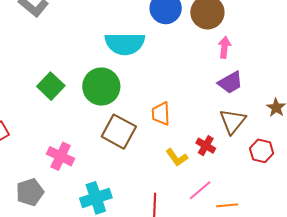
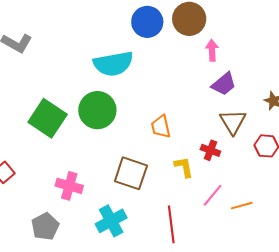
green square: (51, 86) -> (48, 118), size x1.4
brown square: (119, 132) -> (131, 173), moved
yellow L-shape: (177, 157) -> (184, 167), turned -145

